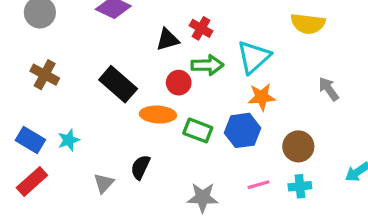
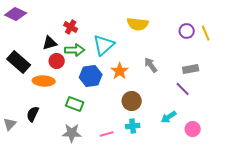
black triangle: (168, 40) -> (50, 43), moved
orange star: (262, 97) -> (120, 71), moved, turned -30
green rectangle: (198, 130) -> (75, 104), moved
blue hexagon: (242, 130) -> (91, 76), moved
pink line: (258, 185) -> (107, 134), moved

